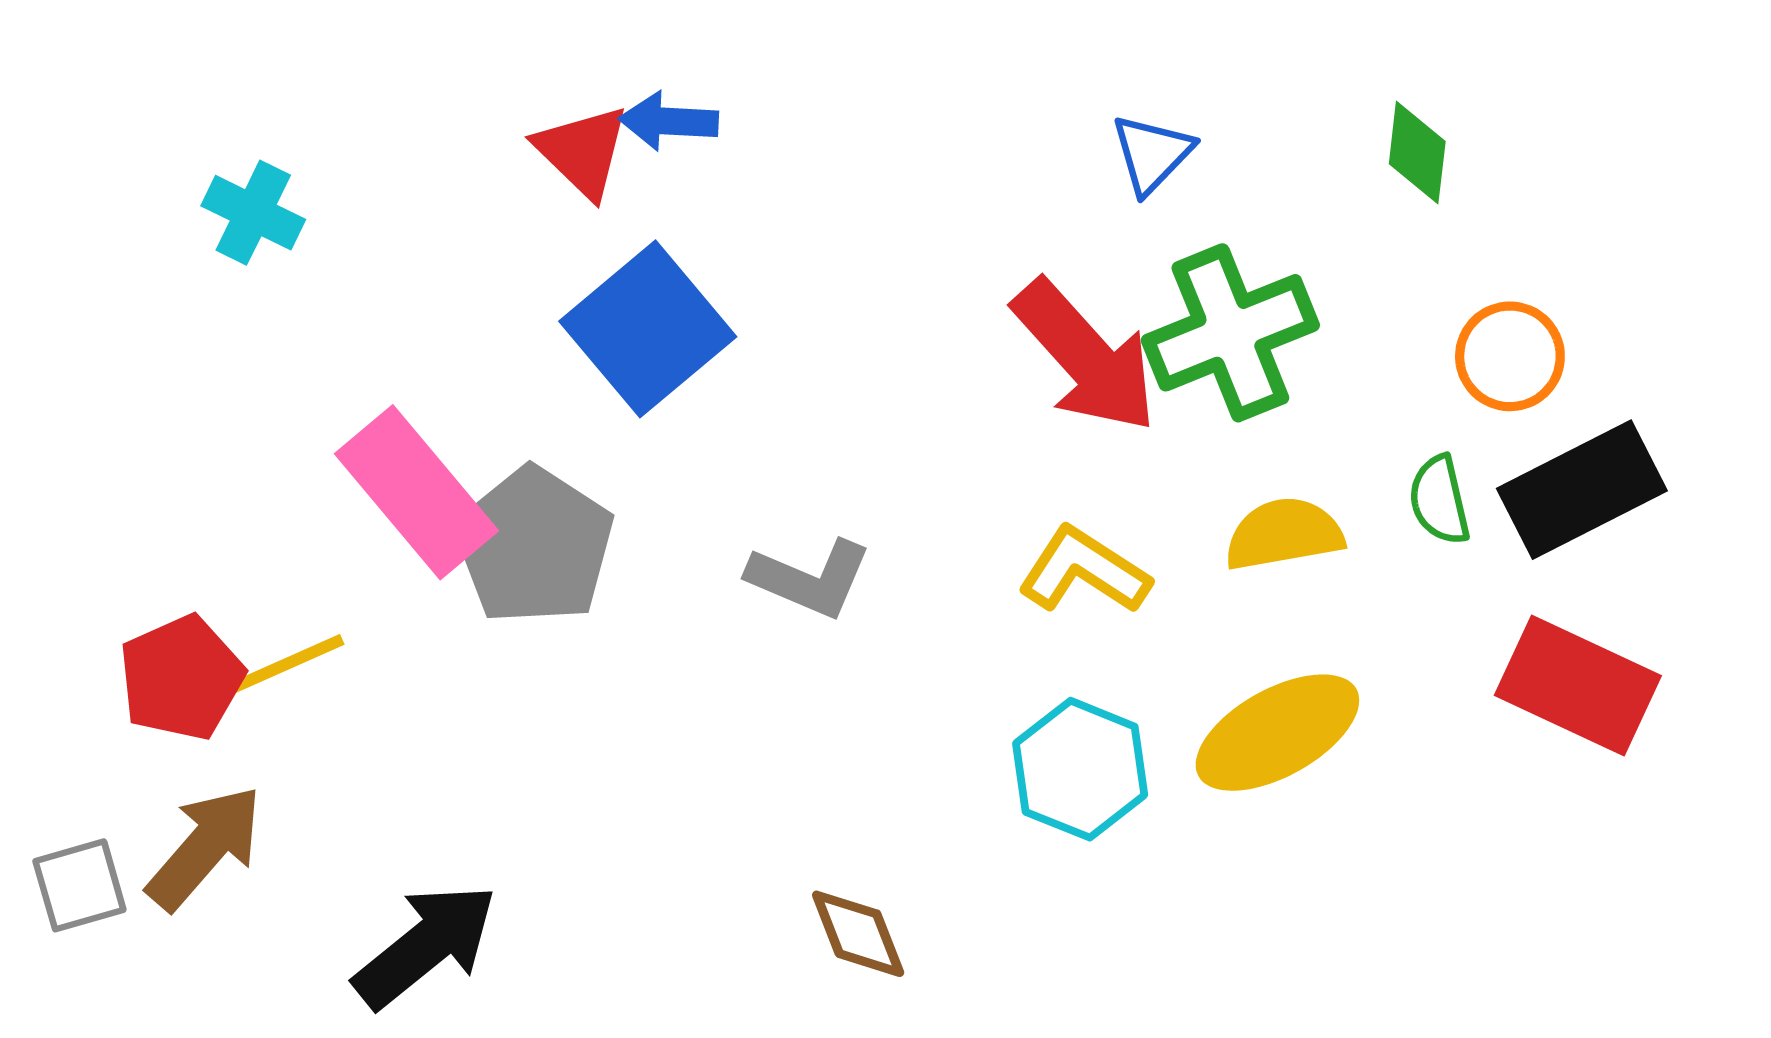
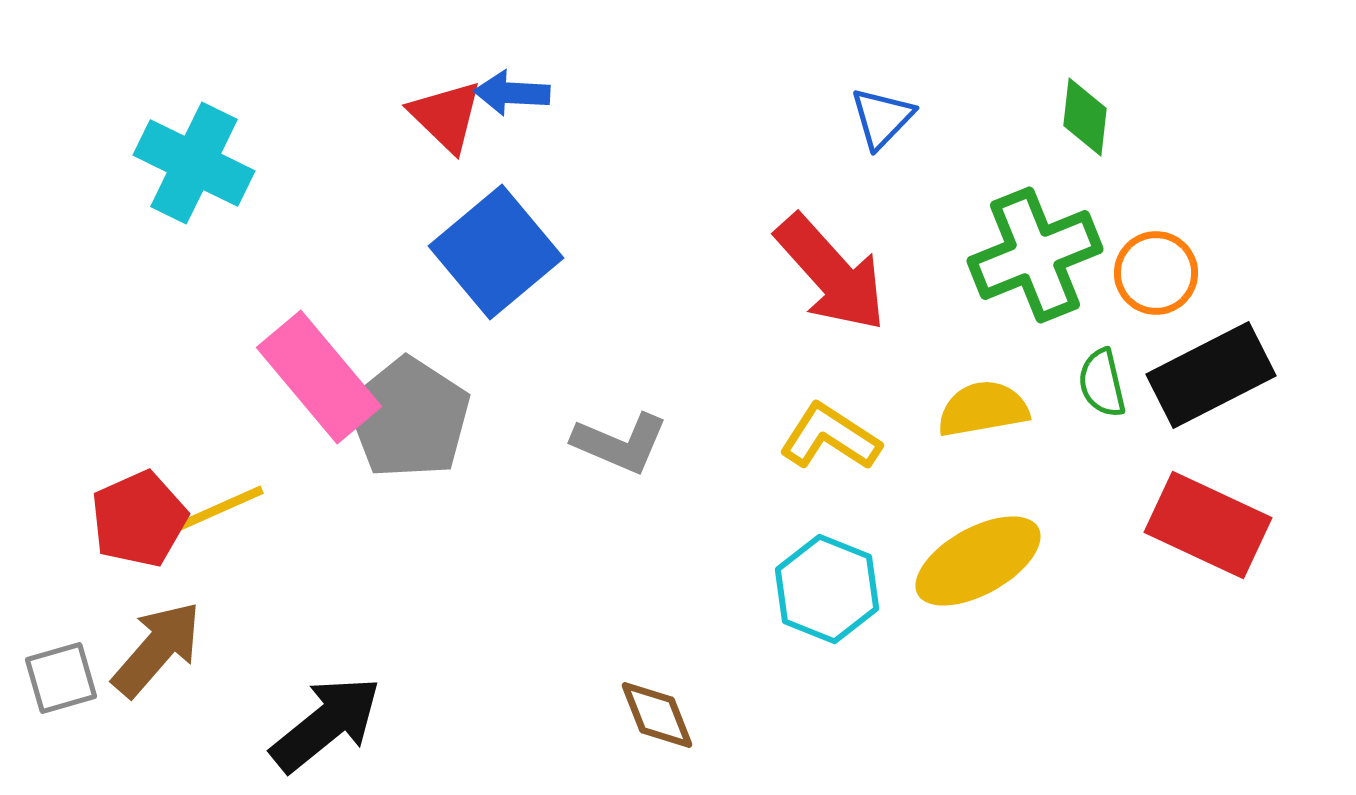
cyan cross: (253, 213) -> (194, 163), size x1.5
green cross: (1230, 333) -> (1035, 255), moved

